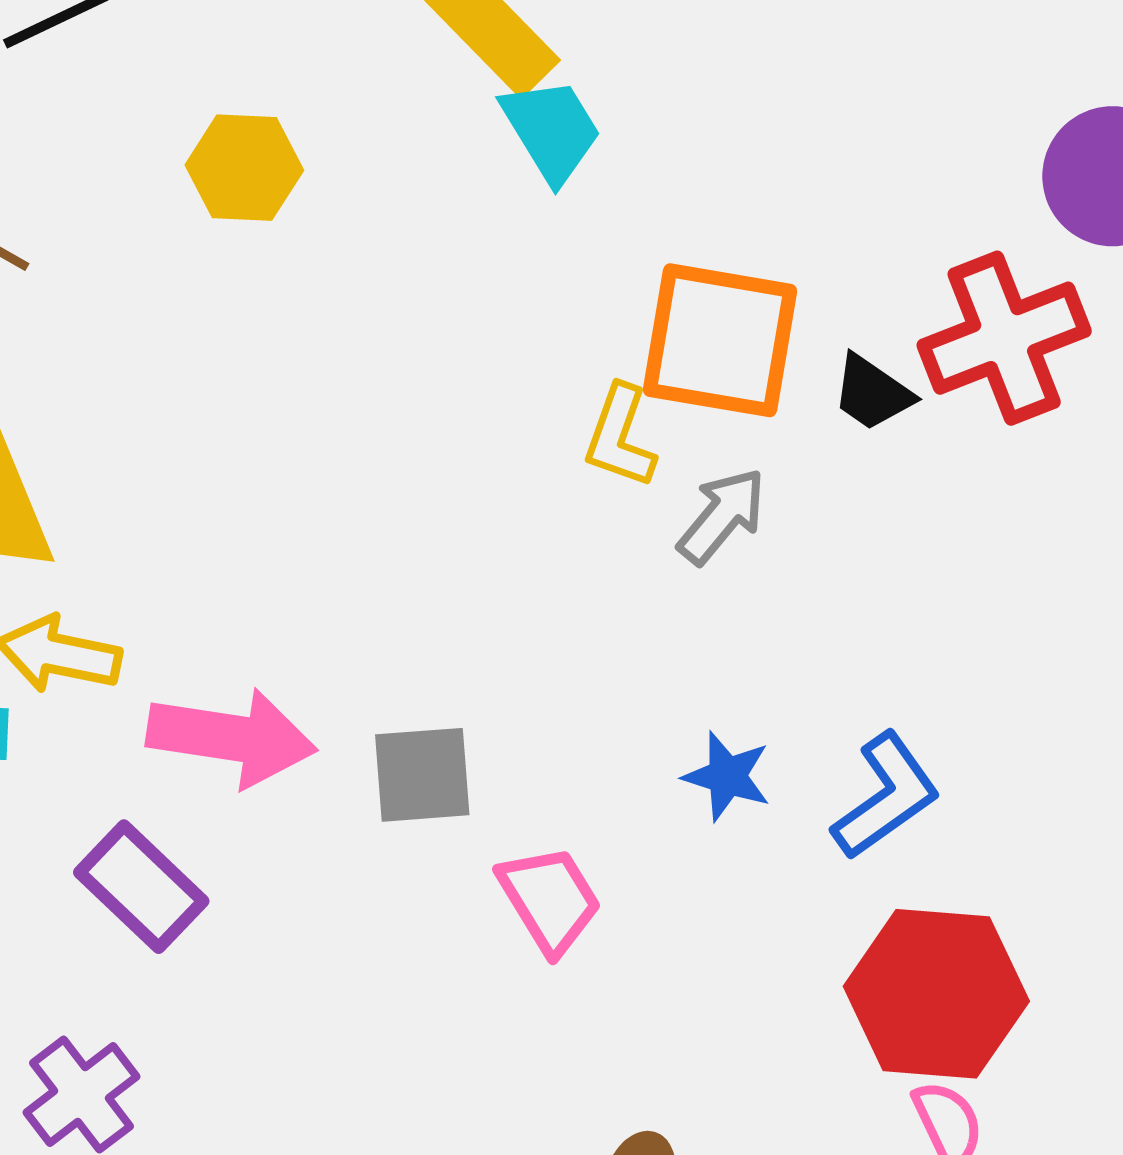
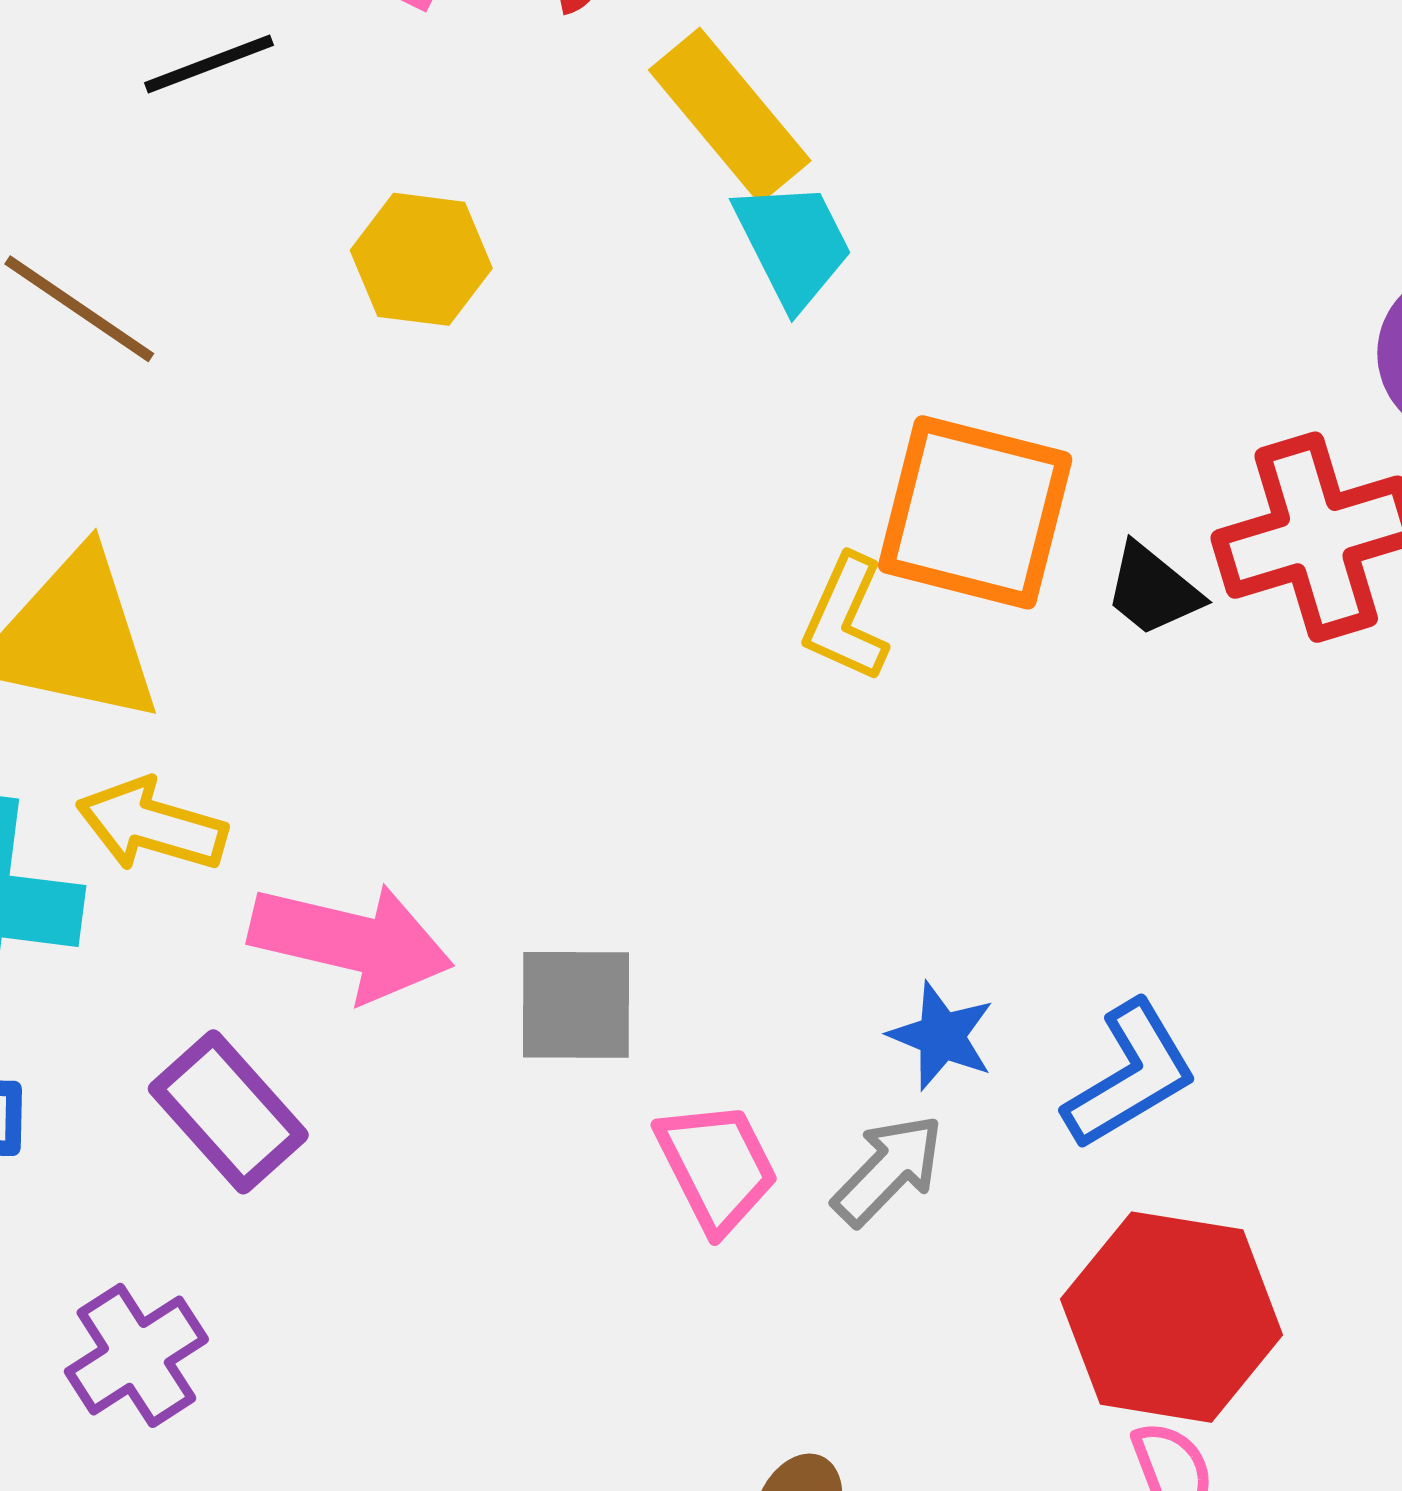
gray arrow: (722, 516) -> (888, 1170), moved

